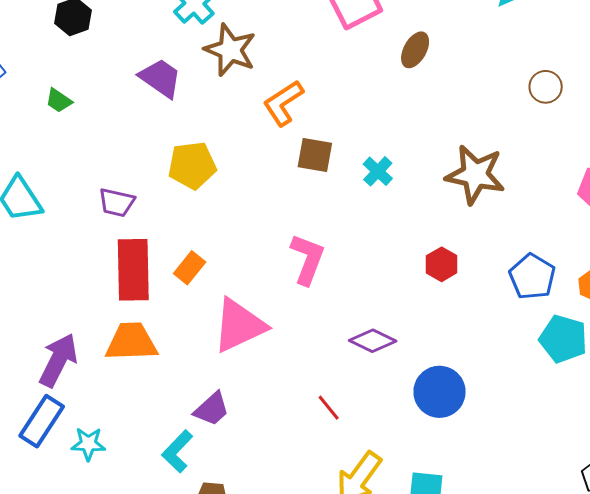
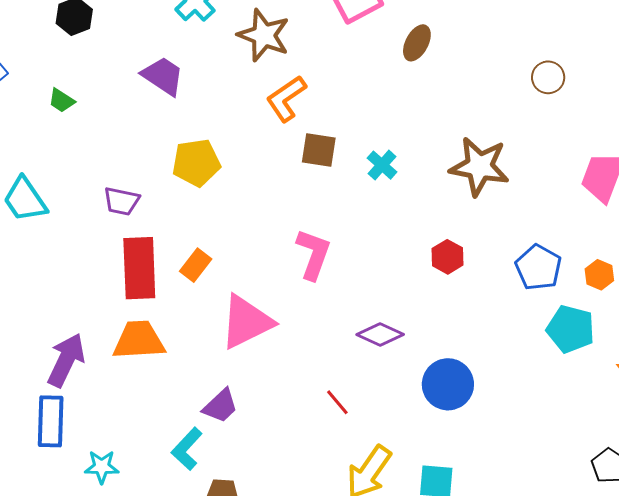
brown star: (230, 50) -> (264, 35), moved
blue rectangle: (42, 421) -> (51, 421), turned -30
cyan star: (88, 444) -> (102, 467), moved

